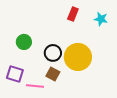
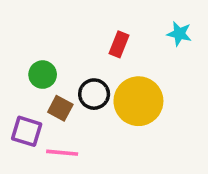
red rectangle: (73, 14) -> (119, 44), moved
brown square: (53, 74) -> (60, 108), moved

